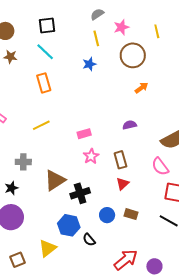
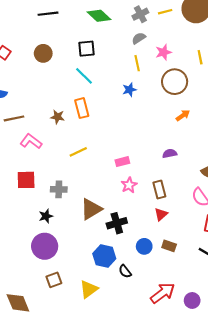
brown star: (10, 57) -> (57, 117), moved
yellow triangle: (48, 248) -> (89, 289), moved
brown square: (17, 260) -> (54, 280), moved

